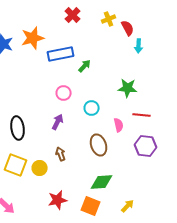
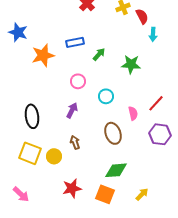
orange star: (33, 38) -> (43, 55), moved
blue rectangle: (61, 54) -> (75, 42), size x0.7
green star: (128, 88) -> (131, 64), moved
red line: (142, 115) -> (156, 103), turned -54

